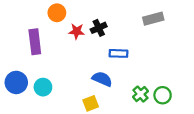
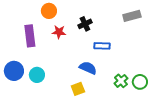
red star: (77, 31) -> (59, 32), moved

